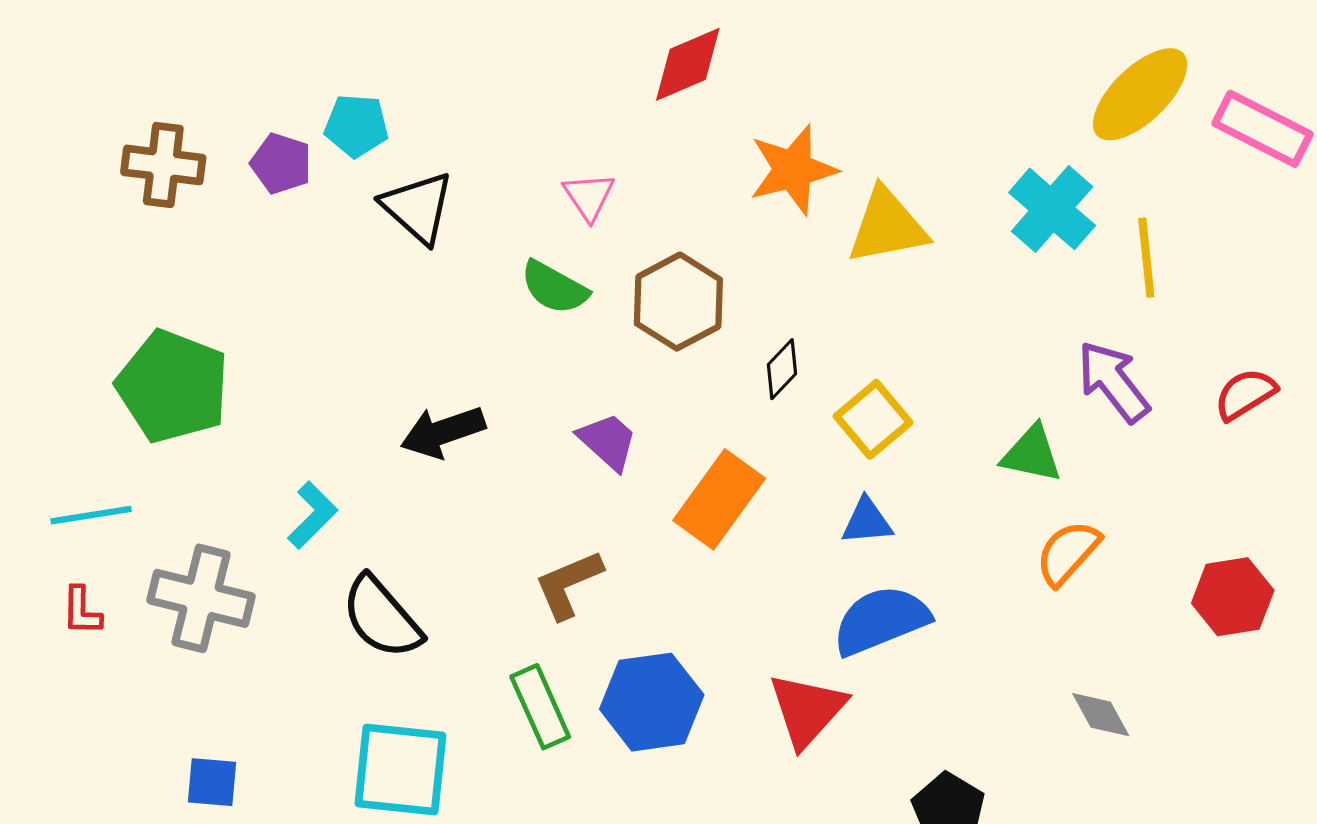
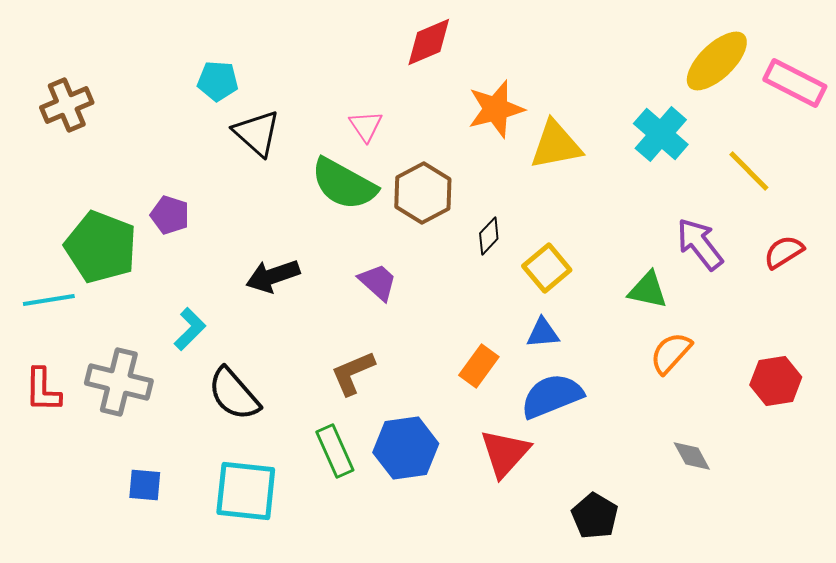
purple pentagon: (281, 163) -> (170, 215), moved
brown cross: (163, 165) -> (67, 105), moved, turned -30
yellow line: (1146, 258) -> (749, 171), moved, turned -39
green semicircle: (554, 287) -> (344, 184), size x1.5
orange rectangle: (719, 499) -> (479, 366), moved, size x0.7
cyan line: (91, 515) -> (49, 300), moved
red L-shape: (82, 611) -> (43, 390), size x1.4
blue square: (212, 782) -> (145, 485), moved

